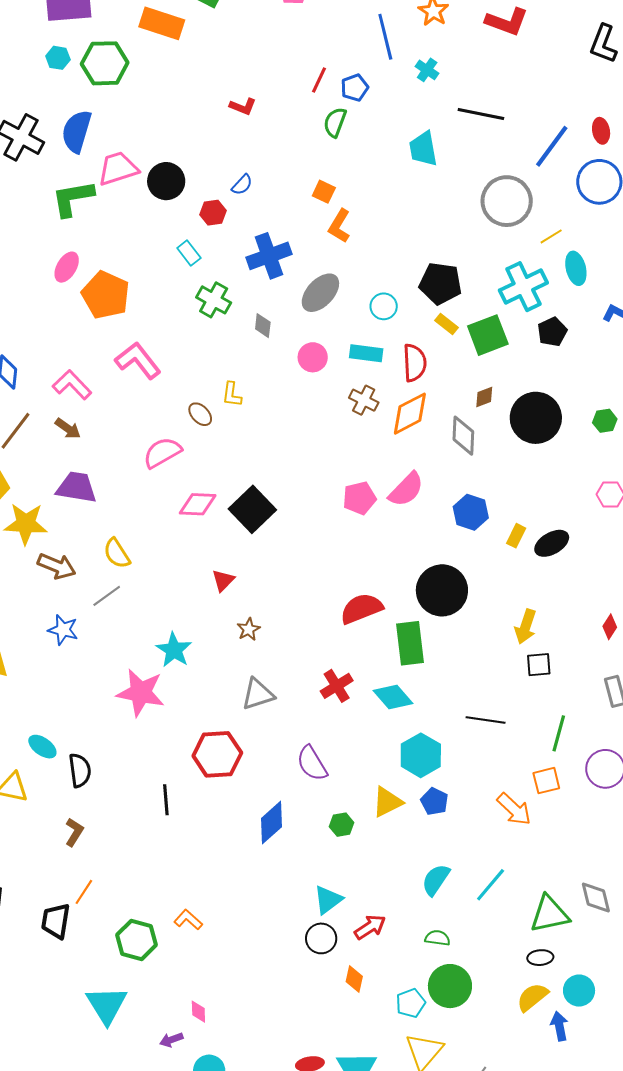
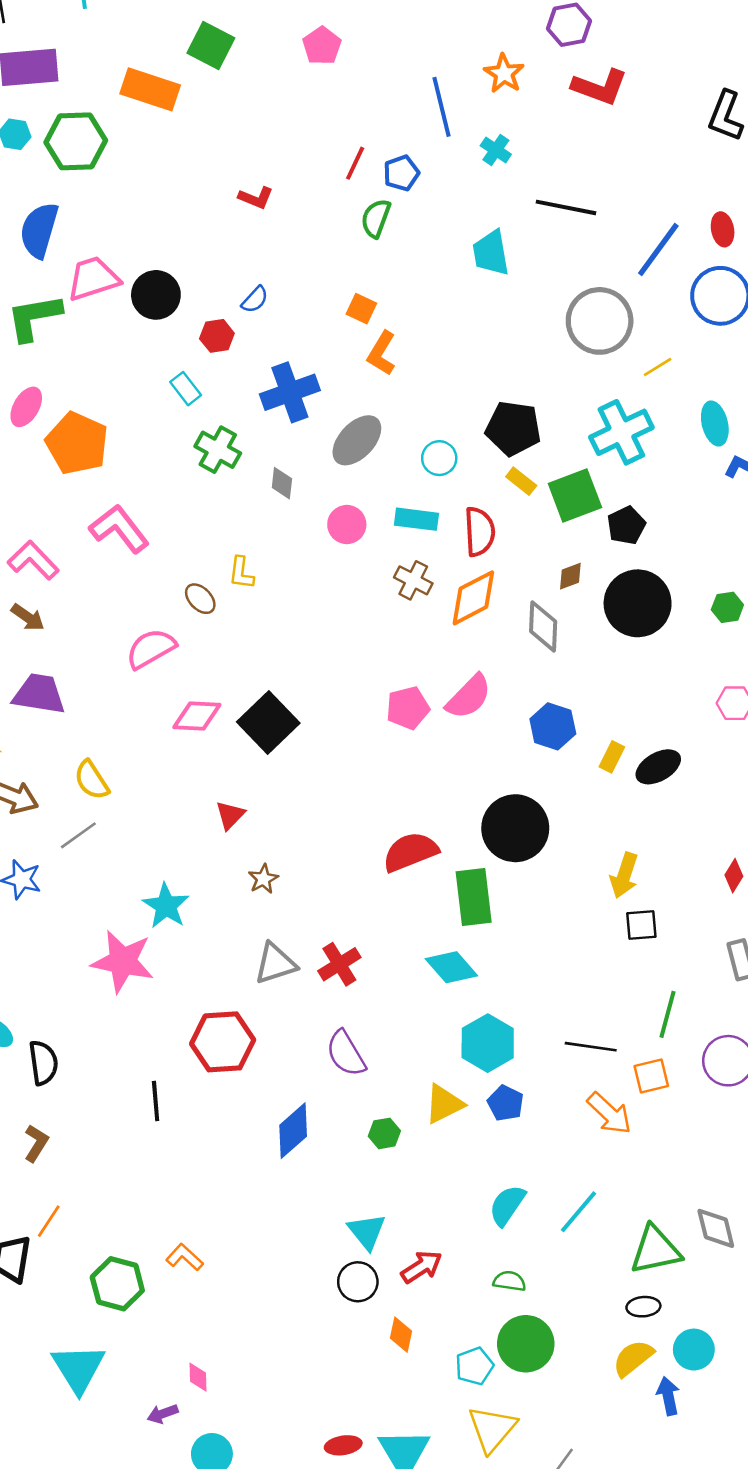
cyan ellipse: (576, 268) -> (715, 423), moved
black pentagon: (552, 332) -> (626, 525), moved
red cross: (337, 686) -> (339, 964), moved
black line: (486, 720) -> (591, 1047), moved
cyan triangle: (328, 900) -> (367, 1231), turned -32

